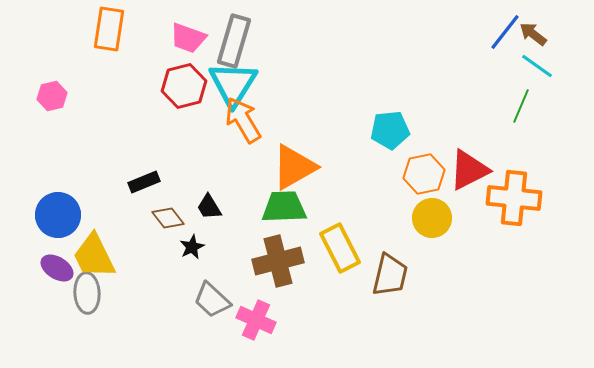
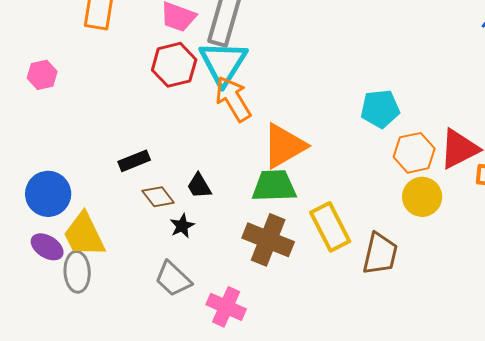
brown cross: (278, 261) -> (268, 240), turned 36
gray trapezoid: (212, 300) -> (173, 279), moved
pink cross: (256, 320) -> (226, 307), moved

